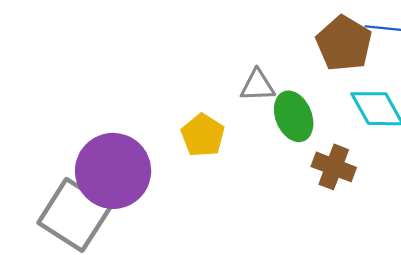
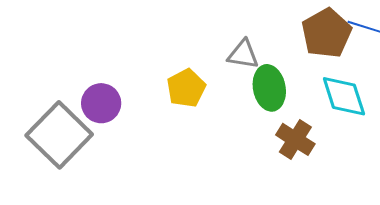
purple circle: (113, 171) -> (101, 103), size x0.6

